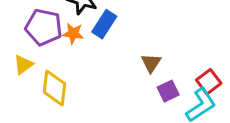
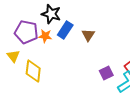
brown triangle: (151, 63) -> (88, 35), moved
yellow triangle: (23, 65) -> (13, 56), turned -32

